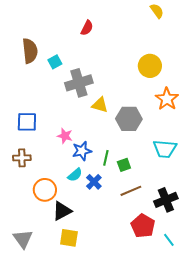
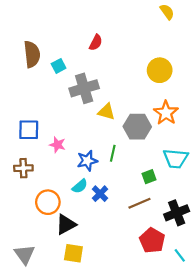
red semicircle: (87, 28) -> (96, 43), moved
orange star: (167, 99) -> (166, 113), moved
pink star: (65, 136) -> (57, 145), moved
green line: (106, 158) -> (113, 153), moved
green square: (124, 165) -> (149, 177), moved

